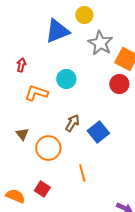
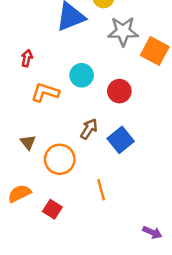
gray star: (100, 43) -> (123, 31), turned -30
red circle: (119, 84) -> (119, 91), moved
orange semicircle: (15, 196) -> (19, 193), moved, turned -48

